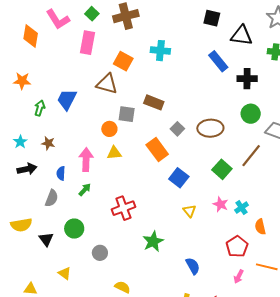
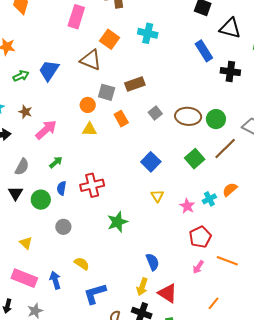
brown rectangle: (154, 102) -> (135, 84), turned -48
green arrow: (40, 108) -> (21, 76), turned 42
green circle: (251, 114) -> (216, 119), moved
orange rectangle: (157, 150) -> (121, 119), moved, size x0.7
pink arrow: (86, 160) -> (46, 130), moved, turned 40
blue semicircle: (61, 173) -> (61, 188), moved
pink star: (221, 204) -> (187, 206), moved
orange semicircle: (260, 227) -> (230, 189), moved, turned 56
black triangle: (46, 239) -> (15, 193), moved
blue semicircle: (193, 266) -> (153, 262), moved

